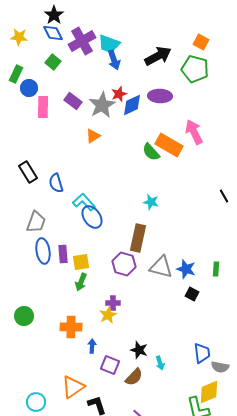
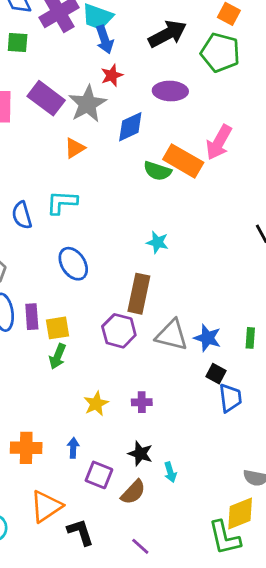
green square: (53, 62) -> (18, 42), turned -35
red star: (119, 94) -> (112, 75), moved
purple rectangle: (73, 101) -> (46, 98), size x1.4
blue diamond: (132, 105) -> (130, 127), moved
pink arrow: (194, 132) -> (219, 142), turned -125
green semicircle: (151, 152) -> (157, 171), turned -30
cyan L-shape: (84, 202) -> (62, 202), moved, turned -45
purple cross: (113, 303) -> (142, 402), moved
orange cross: (71, 327) -> (26, 448), moved
blue trapezoid: (202, 353) -> (230, 398), moved

